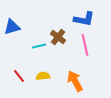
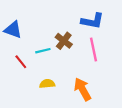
blue triangle: (12, 27) -> (13, 30), turned 36
red line: (19, 76) -> (21, 62), moved

